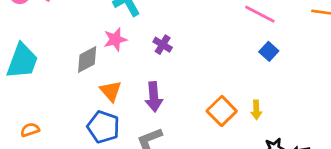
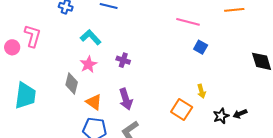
gray diamond: (87, 60) -> (72, 84), turned -35
orange square: (222, 111) -> (182, 110), moved

